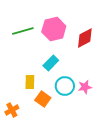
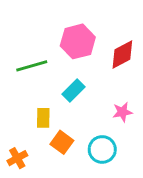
green line: (23, 31) -> (32, 66), moved
cyan circle: (65, 86) -> (102, 149), moved
pink star: (85, 87) -> (122, 112), moved

